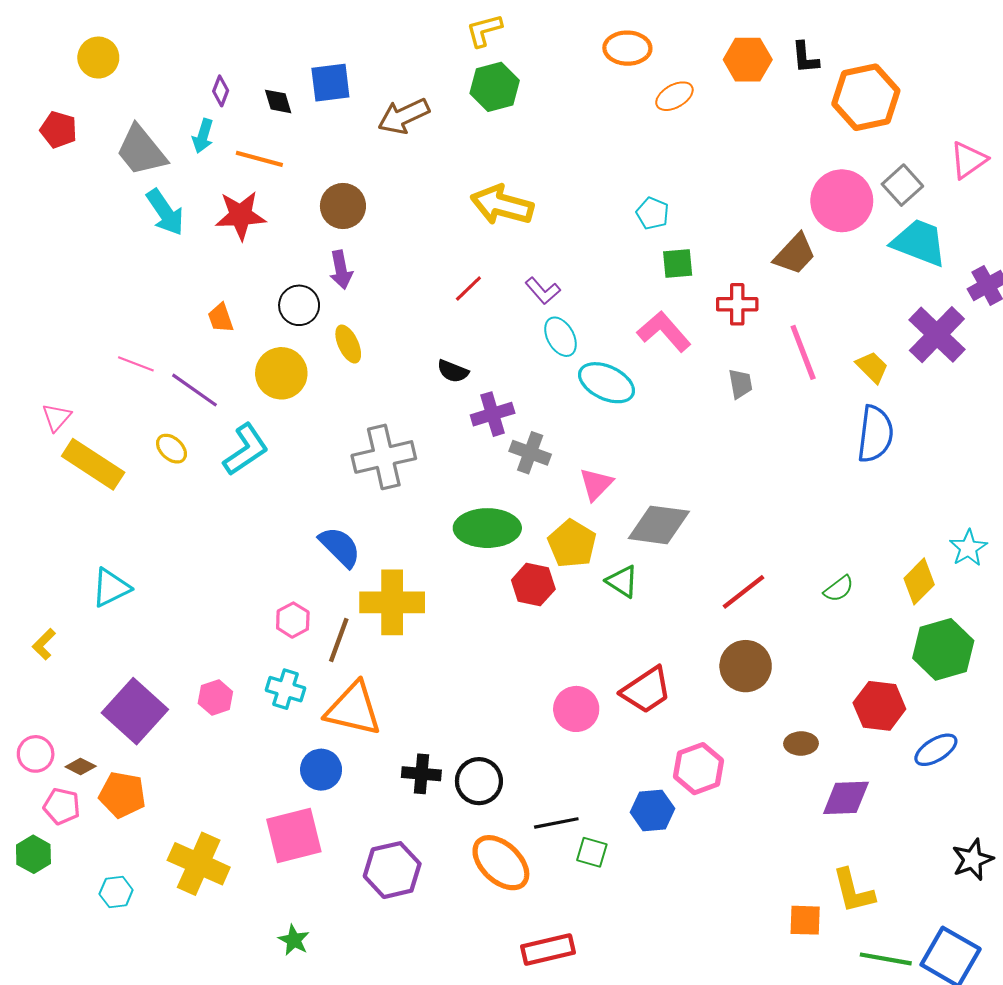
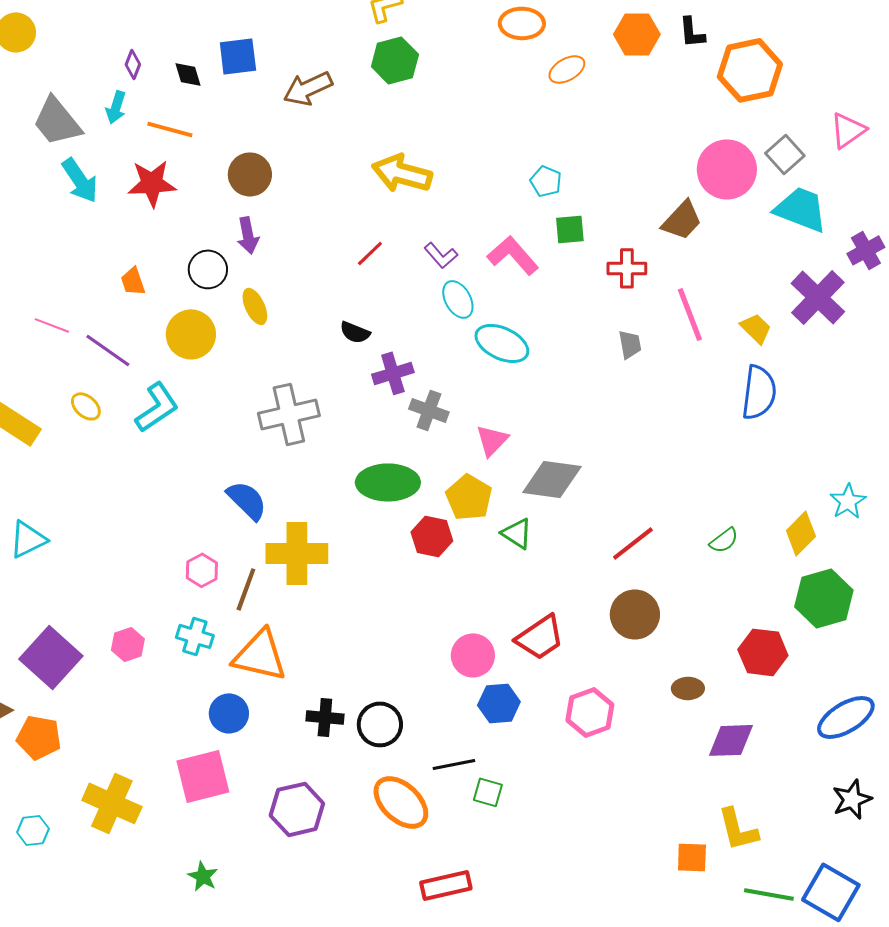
pink L-shape: (664, 331) -> (513, 255), moved
blue ellipse: (936, 750) -> (846, 717), moved, size x1.4
blue hexagon: (653, 810) -> (499, 703), moved

